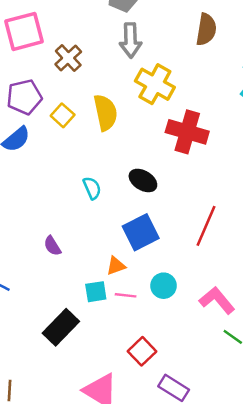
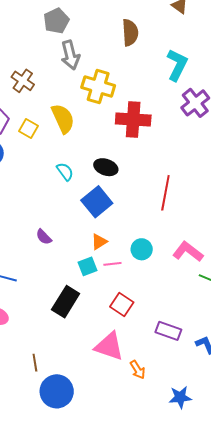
cyan semicircle: (92, 188) -> (65, 172), moved
blue square: (141, 232) -> (97, 202), moved
red square: (142, 351) -> (122, 304), moved

